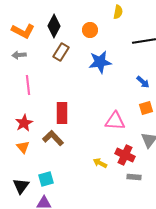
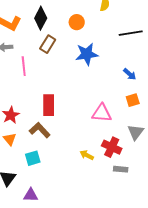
pink line: (28, 85) -> (24, 66), moved
cyan square: (46, 179) -> (33, 158), moved

